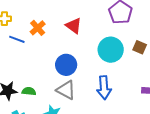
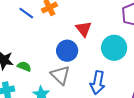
red triangle: (74, 26) -> (84, 29), moved

